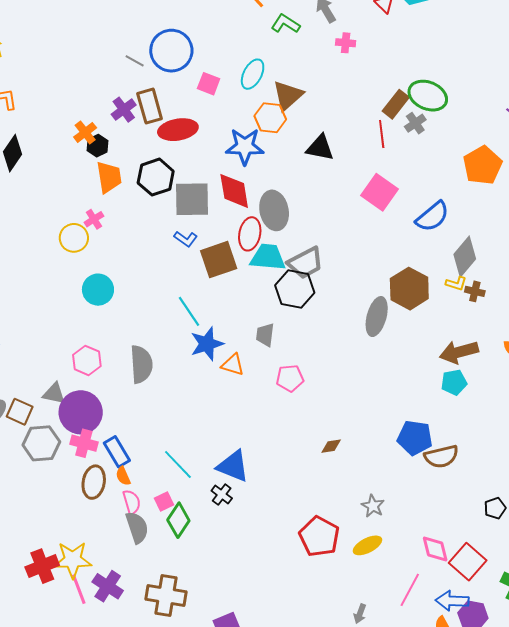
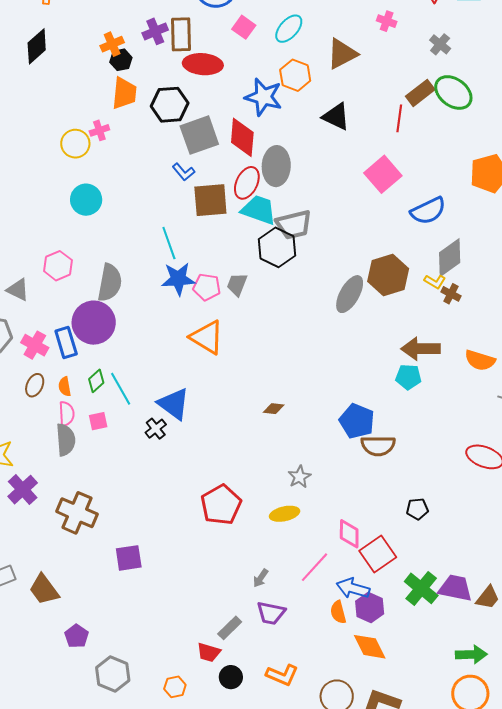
brown triangle: (288, 95) -> (342, 54), moved
gray cross: (415, 123) -> (440, 44), moved, turned -30
gray square: (192, 199) -> (199, 135), turned -33
orange triangle: (233, 365) -> (207, 337), moved, size x1.5
pink pentagon: (290, 378) -> (207, 287), moved
purple circle: (81, 412) -> (94, 323), moved
blue rectangle: (117, 452) -> (66, 342), moved
brown ellipse: (94, 482) -> (35, 385), size x0.7
green diamond: (178, 520) -> (96, 381), moved, size x0.7
red pentagon: (319, 536) -> (221, 505), moved

